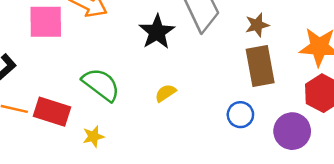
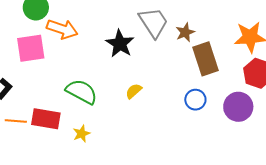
brown star: (257, 25) -> (185, 32), moved

